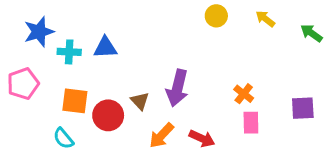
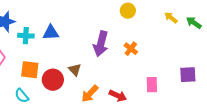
yellow arrow: (265, 19) -> (171, 18), moved
purple arrow: (177, 88) -> (101, 44), moved
orange cross: (244, 94) -> (131, 49), moved

